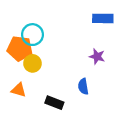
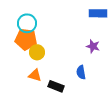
cyan circle: (32, 35) -> (27, 23), moved
orange triangle: (19, 90) -> (35, 75), moved

